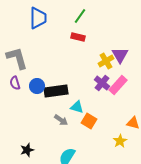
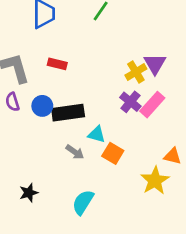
red rectangle: (78, 37) -> (57, 64), moved
yellow star: (120, 141) -> (155, 181), size x1.5

